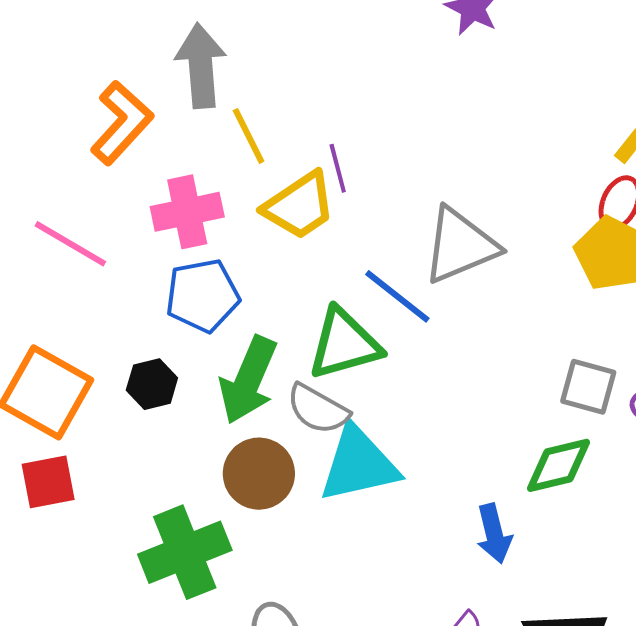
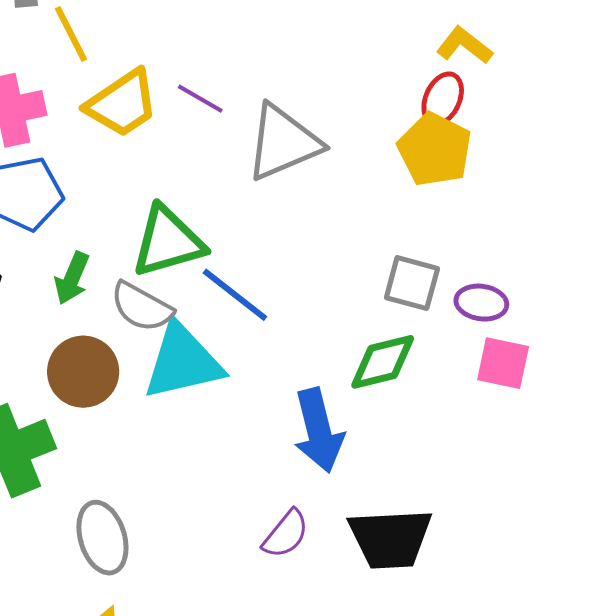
purple line: (338, 168) -> (200, 99), moved, turned -45
blue line: (397, 296) -> (235, 295), moved
green arrow: (248, 380) -> (72, 278), size x0.6
blue arrow: (494, 534) -> (319, 430), size x1.4

